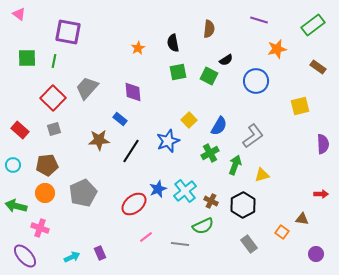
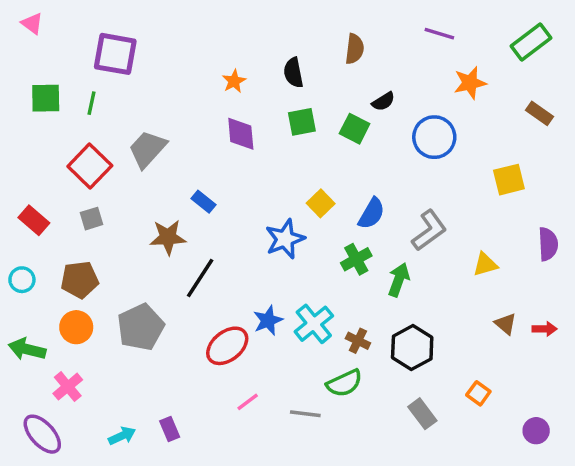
purple diamond: (133, 92) -> (241, 134), moved
black line: (131, 151) -> (200, 278), moved
yellow triangle: (262, 175) -> (485, 264), moved
brown triangle: (302, 219) -> (506, 324), moved, turned 32
pink cross: (40, 228) -> (68, 387), turned 30

